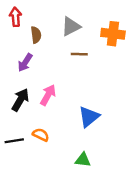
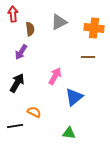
brown line: (79, 54) -> (88, 57), moved
pink arrow: (48, 95) -> (55, 76), moved
black line: (14, 141) -> (15, 126), moved

